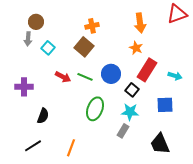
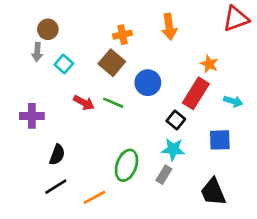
orange arrow: (140, 23) -> (169, 27), moved
orange star: (136, 48) -> (209, 64), moved
blue circle: (111, 74) -> (148, 83), moved
green ellipse: (95, 109) -> (127, 165), moved
black line: (33, 146) -> (56, 187), moved
orange line: (71, 148) -> (95, 197), turned 42

